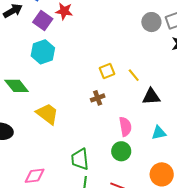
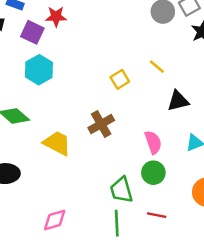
yellow line: (134, 75) -> (157, 67), moved
brown cross: (98, 98) -> (101, 124), moved, size x1.5
green trapezoid: (80, 159) -> (121, 190), moved

